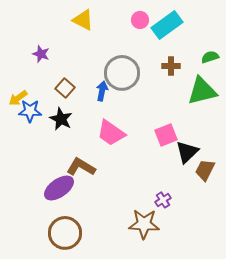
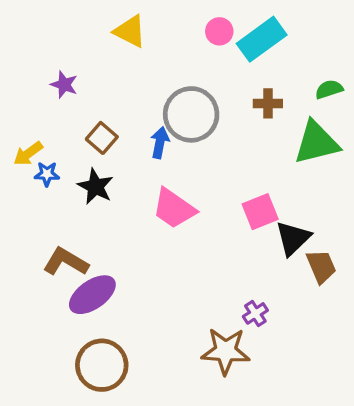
blue star: (30, 111) -> (47, 174), size x0.7
brown L-shape: (81, 167) -> (66, 262), moved
brown trapezoid: (205, 170) -> (321, 266), turned 130

